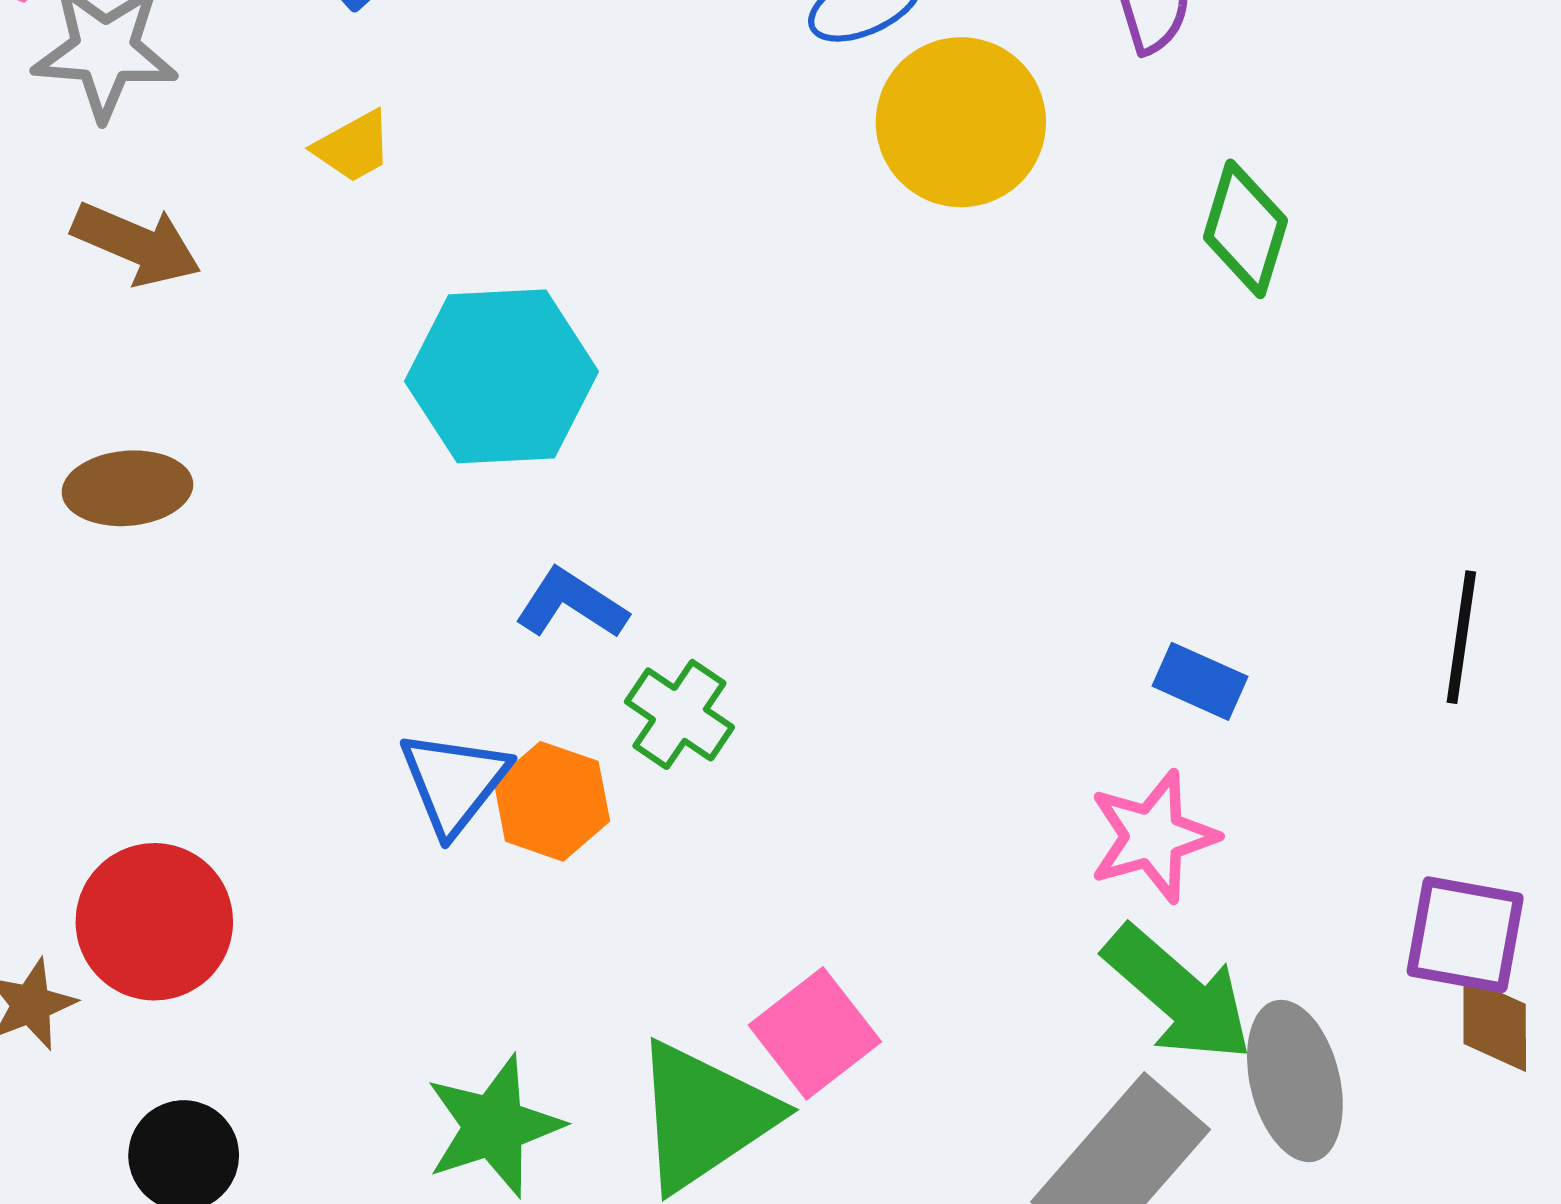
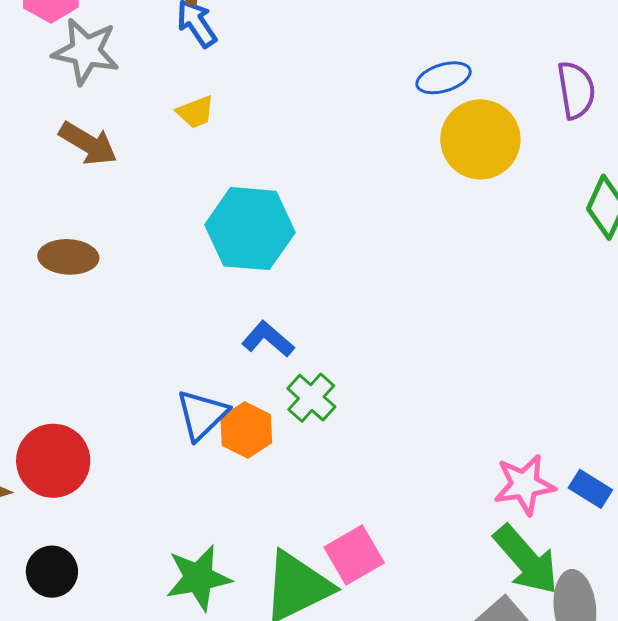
blue rectangle: (1200, 681) -> (590, 489), moved

